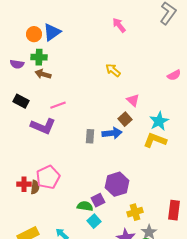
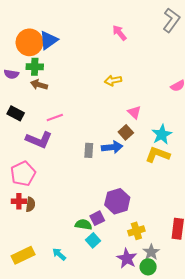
orange circle: (34, 34) -> (29, 42), size x1.6
yellow arrow: (113, 70) -> (113, 80), turned -49
pink pentagon: (48, 177) -> (23, 174), moved

